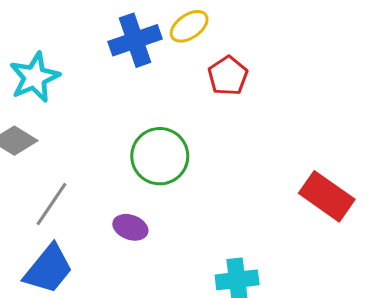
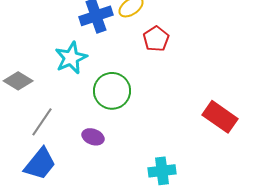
cyan star: (35, 77) -> (71, 58), moved

